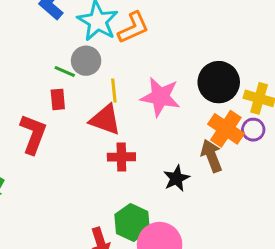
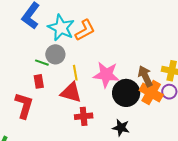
black circle: (219, 82) -> (126, 93), moved
brown arrow: (212, 156) -> (145, 76), moved
black star: (176, 178) -> (121, 128), turned -30

